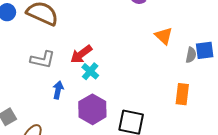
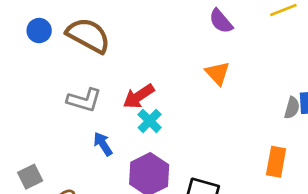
orange triangle: (164, 36) -> (218, 73), moved
blue arrow: (58, 90) -> (103, 144), turned -48

